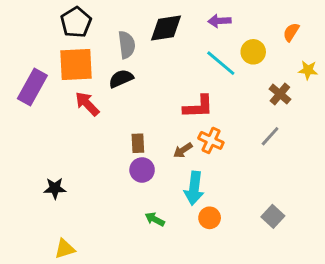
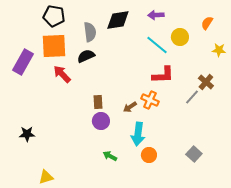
black pentagon: (76, 22) -> (54, 16), turned -30
brown cross: (280, 94) -> (206, 82), moved
red L-shape: (198, 107) -> (163, 75), moved
black star: (55, 188) -> (27, 134), moved

